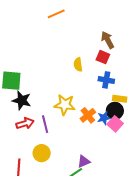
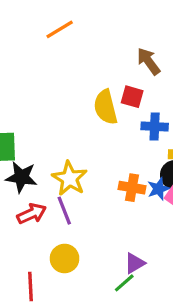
red square: (103, 57) -> (132, 97), moved
yellow semicircle: (78, 64) -> (106, 107), size x1.5
yellow star: (65, 105) -> (70, 178), moved, turned 30
orange cross: (88, 115) -> (132, 188), turned -35

